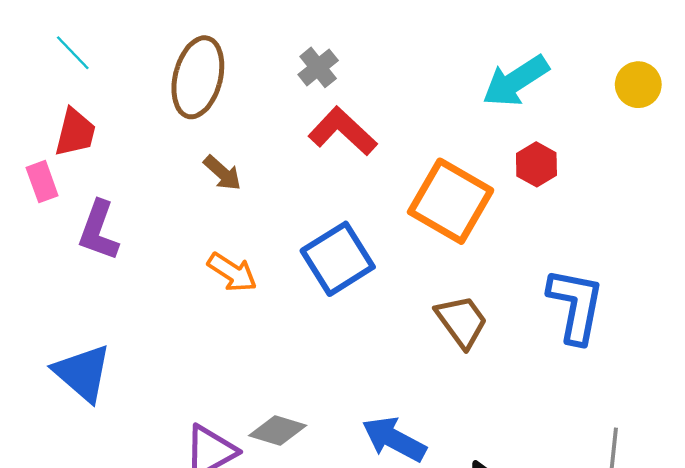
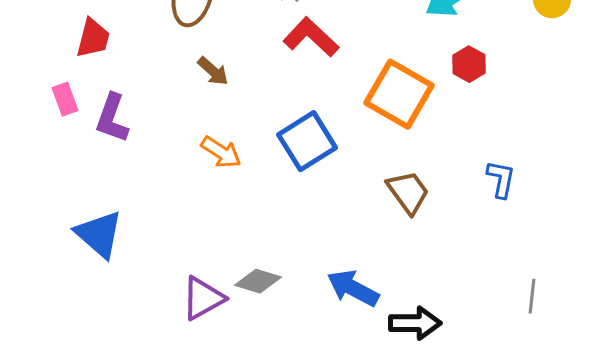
pink rectangle: (42, 182) -> (65, 99), moved
blue L-shape: (576, 305) -> (501, 179), size x0.6

